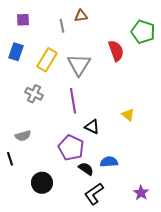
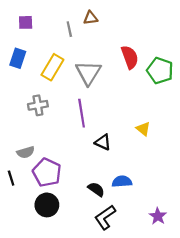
green pentagon: (143, 32) -> (160, 71), moved
gray cross: (34, 94) -> (38, 105), turned -36
purple pentagon: (71, 148) -> (47, 172), moved

